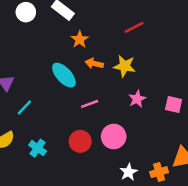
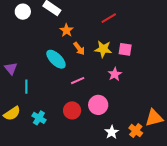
orange arrow: (94, 64) -> (79, 49), turned -136
pink square: (174, 104) -> (125, 49), moved
cyan line: (24, 108) -> (26, 87), turned -40
orange cross: (159, 172) -> (136, 131), turned -32

